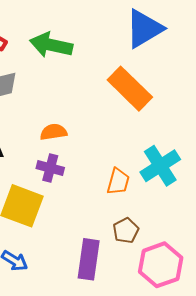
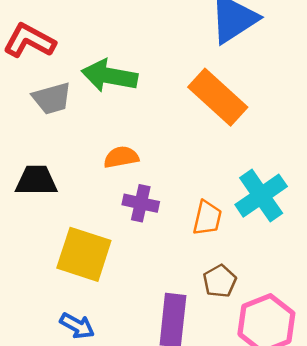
green arrow: (51, 45) -> (109, 76), moved
purple cross: (50, 168) -> (141, 203), moved

